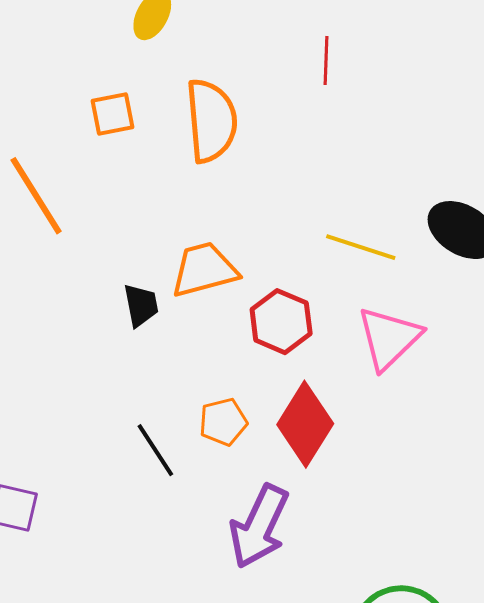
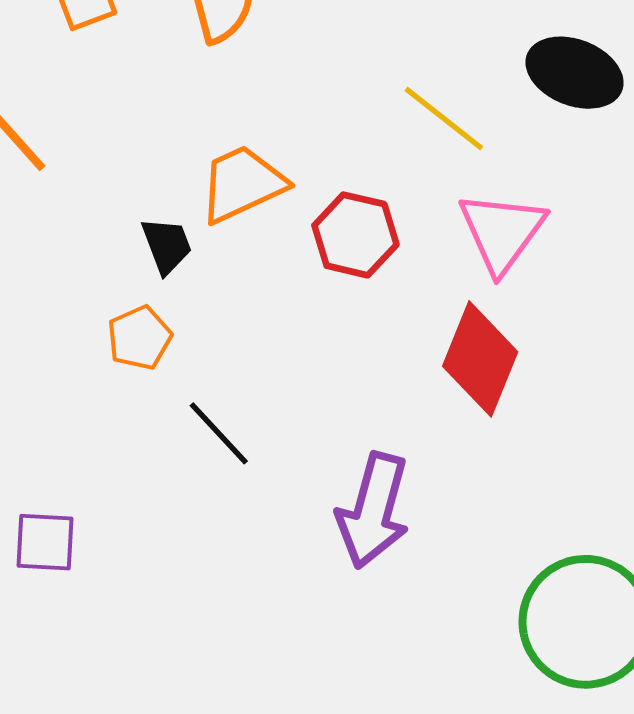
yellow line: (361, 247) -> (444, 119), turned 30
orange pentagon: (223, 422) -> (139, 338), moved
red diamond: (305, 424) -> (480, 359), moved

